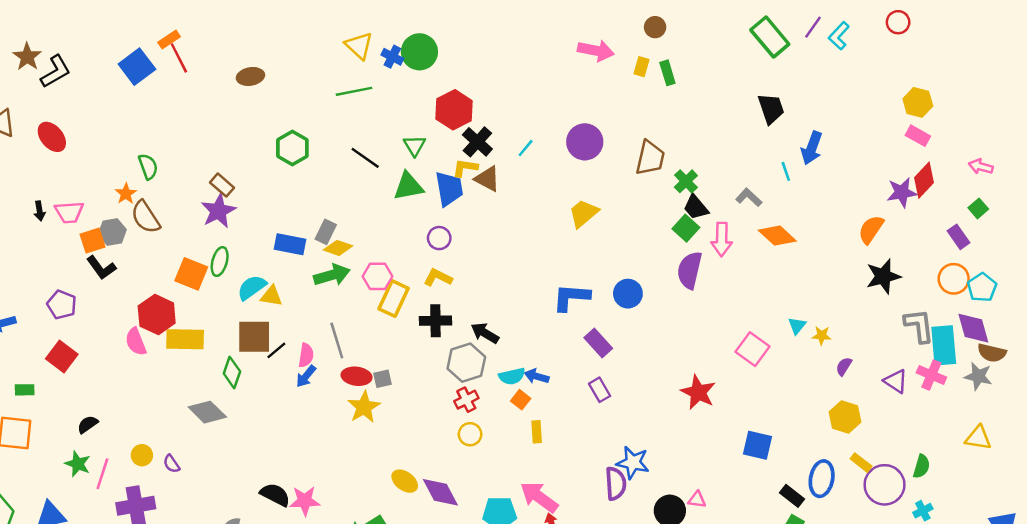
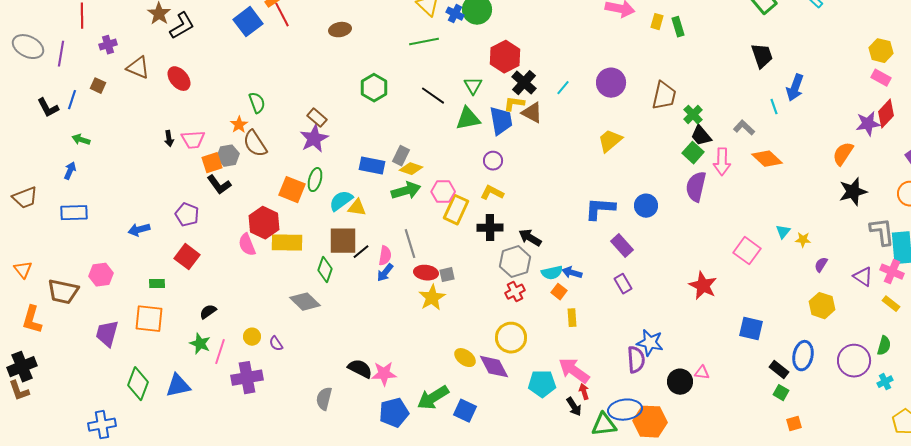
yellow circle: (470, 434) -> (511, 338), moved, size x1.6
yellow rectangle: (861, 463) -> (891, 304), moved

